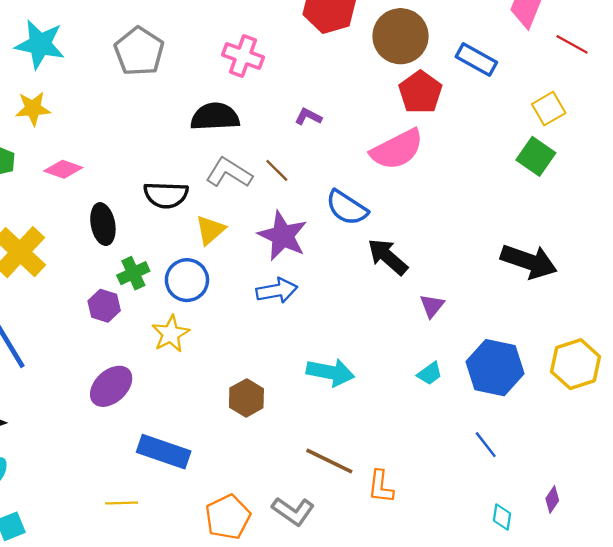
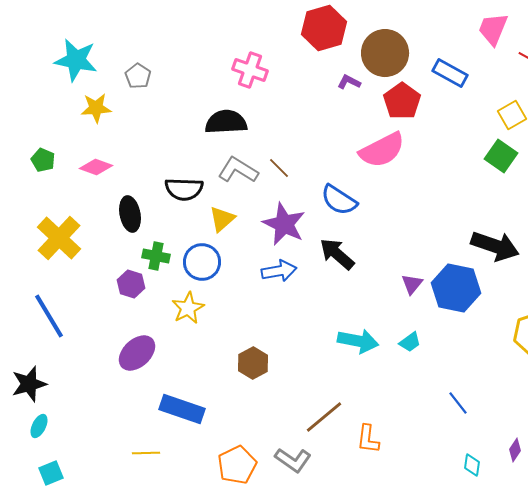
gray pentagon: (139, 51) -> (138, 76), moved, size x0.6
yellow star: (33, 109) -> (96, 108), moved
purple L-shape: (308, 117) -> (349, 82), moved
black arrow: (388, 257) -> (337, 254), moved
green cross: (133, 273) -> (156, 256), turned 36
blue hexagon: (495, 368) -> (456, 288), moved
cyan arrow: (330, 372) -> (358, 341), moved
brown line: (329, 461) -> (324, 417), turned -66

